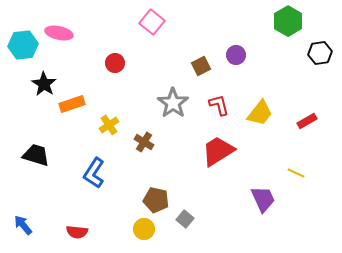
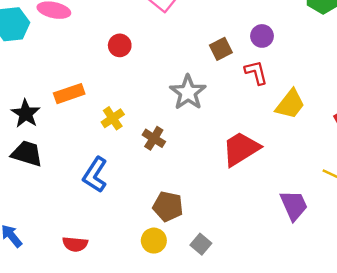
black star: (44, 84) -> (26, 114), moved
red L-shape: (219, 105) -> (256, 72), moved
gray square: (185, 219) -> (201, 244), moved

